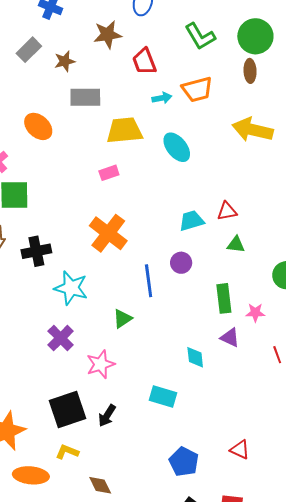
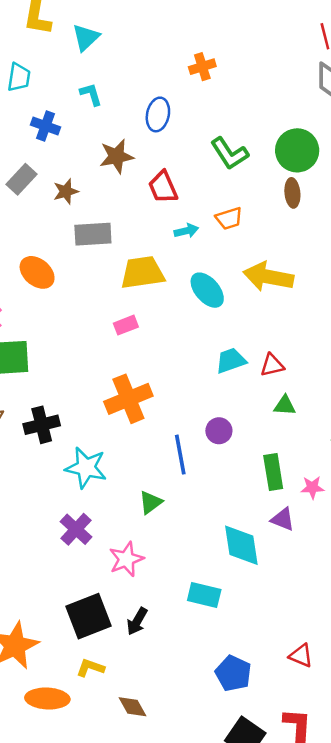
orange trapezoid: (197, 89) -> (229, 218), size x0.7
yellow arrow: (253, 130) -> (268, 277), moved
cyan trapezoid: (192, 221) -> (231, 361), moved
orange cross: (108, 233) -> (128, 399), turned 33
cyan diamond: (195, 357) -> (241, 545), size x1.6

